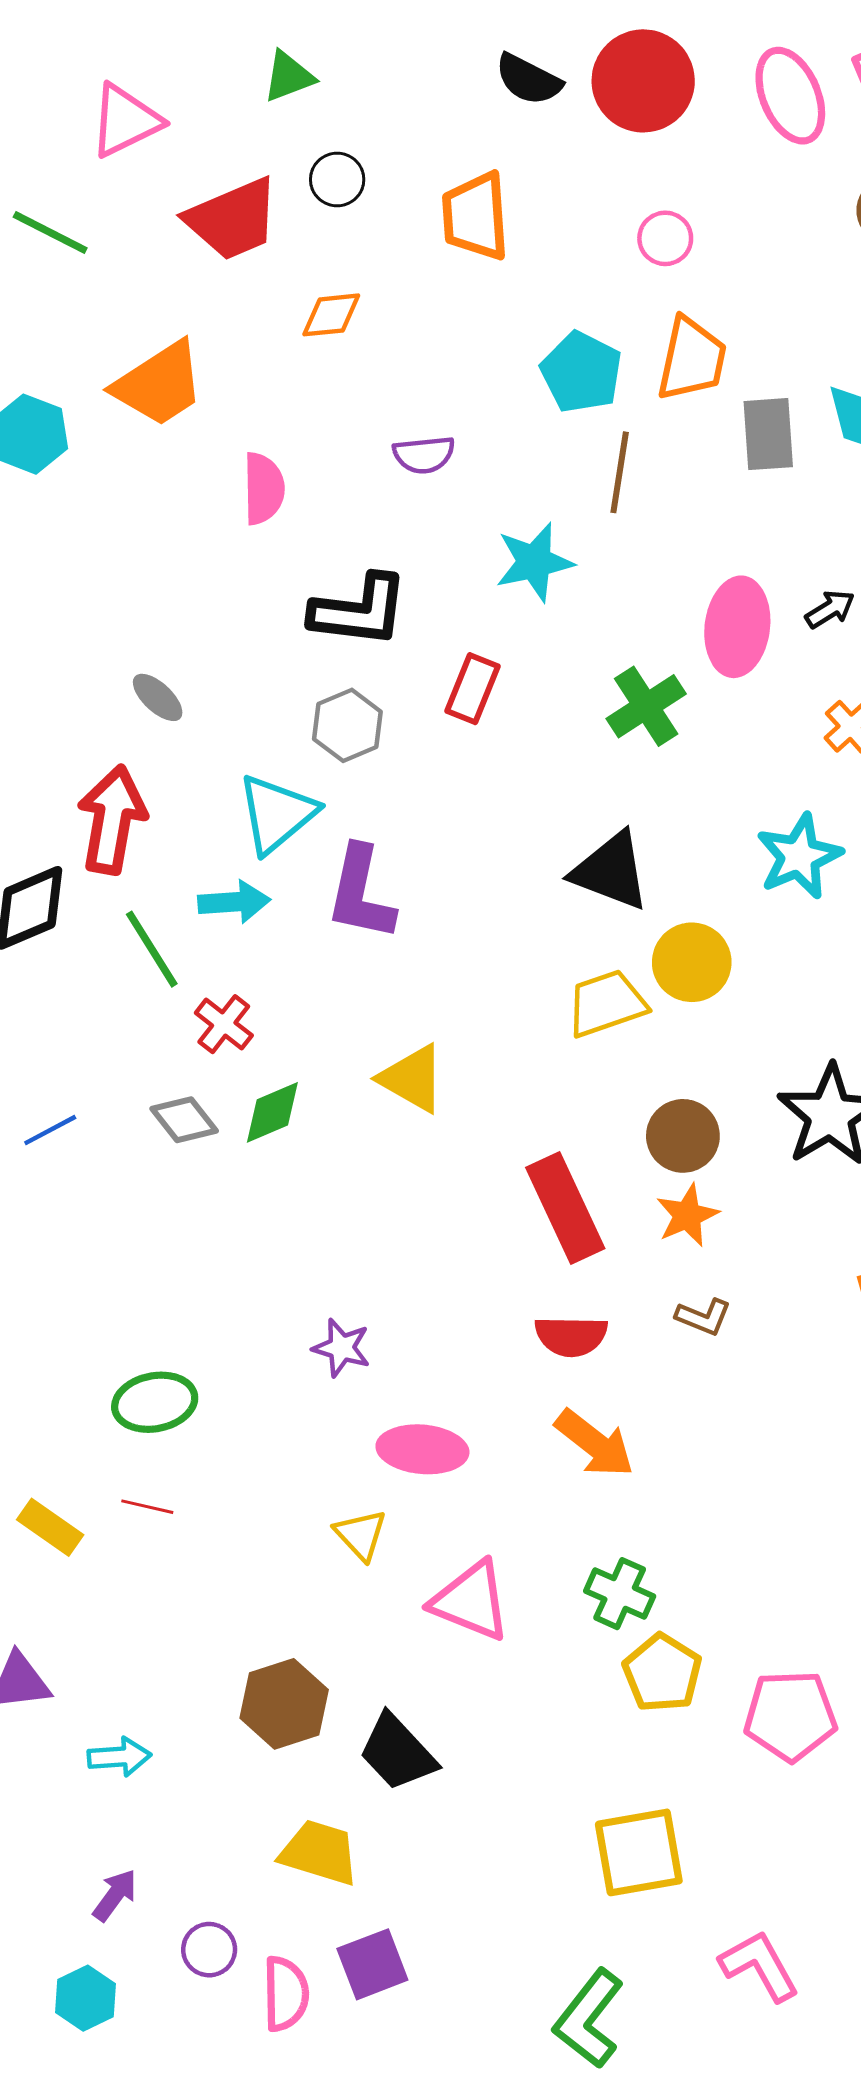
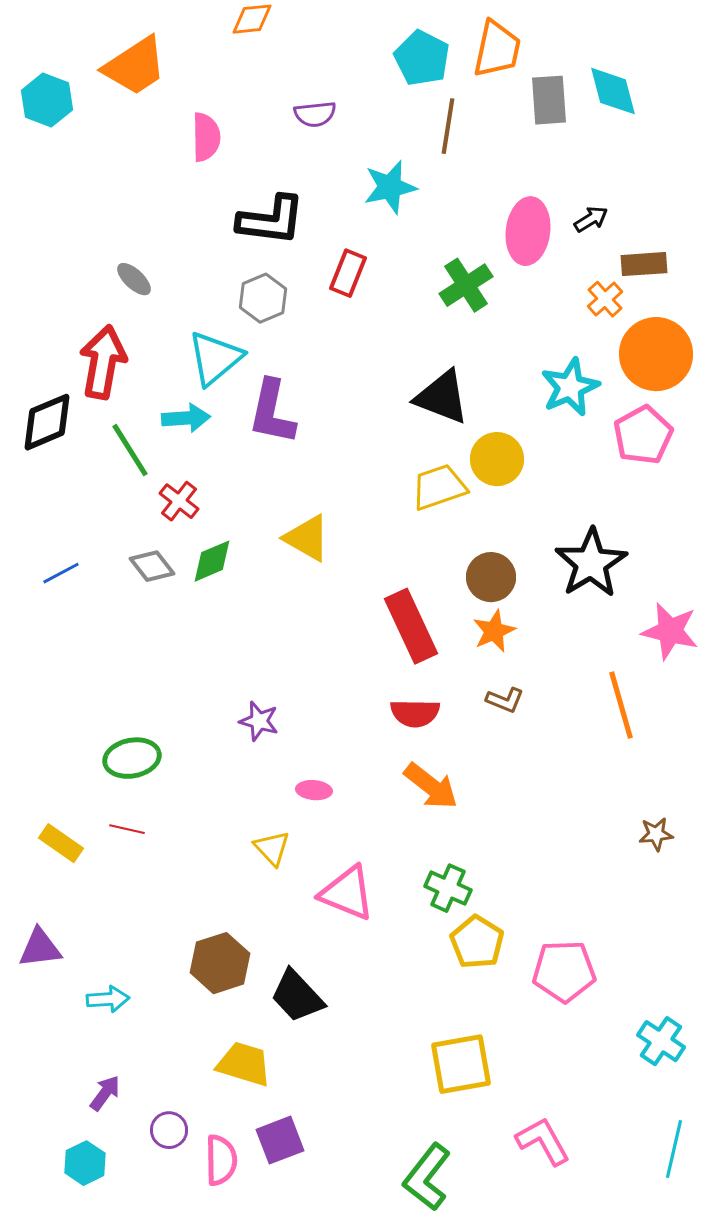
pink ellipse: (422, 1449) -> (314, 790), size x0.6

